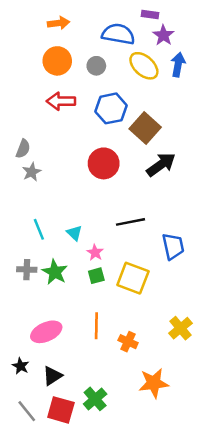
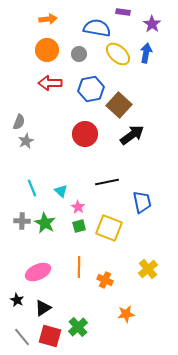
purple star: (163, 35) -> (152, 24), moved
orange star: (154, 383) -> (126, 314), size x0.7

